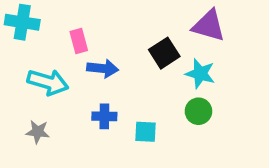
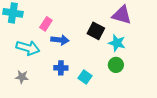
pink rectangle: (79, 41) -> (46, 24), turned 48
black square: (164, 53) -> (96, 31), turned -30
cyan square: (145, 132) -> (85, 77), turned 32

